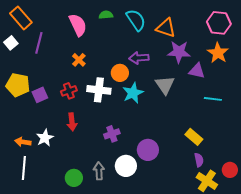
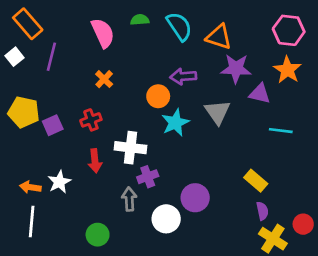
white cross: (99, 90) -> (131, 148), moved
gray arrow: (99, 171) -> (129, 199), moved

